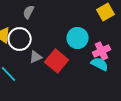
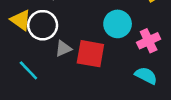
red square: (57, 61) -> (90, 54), turned -30
cyan semicircle: (100, 64) -> (146, 76), moved

